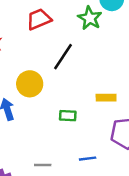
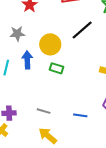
green rectangle: (68, 116) -> (57, 68), moved

